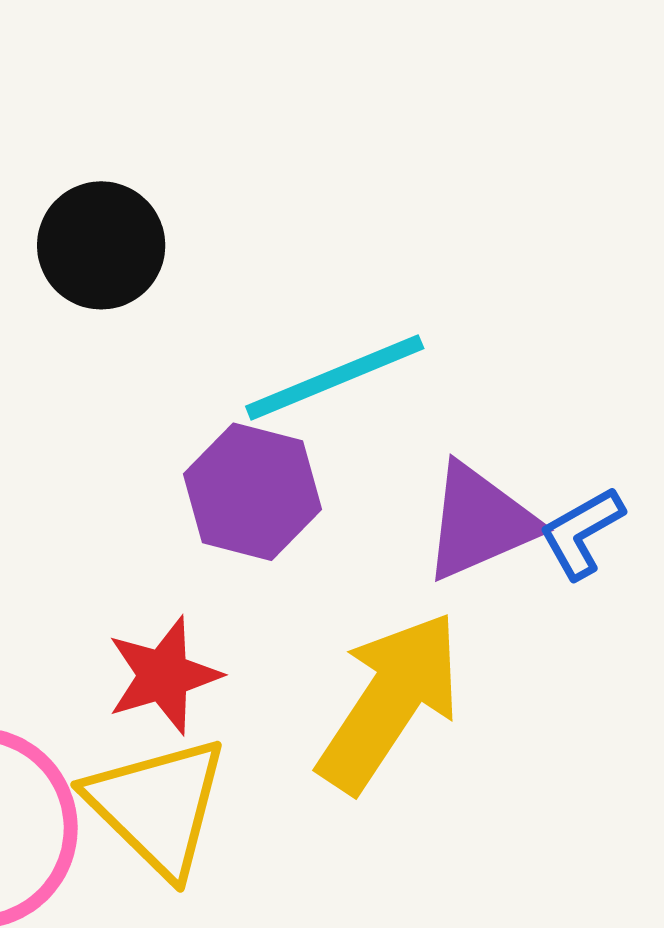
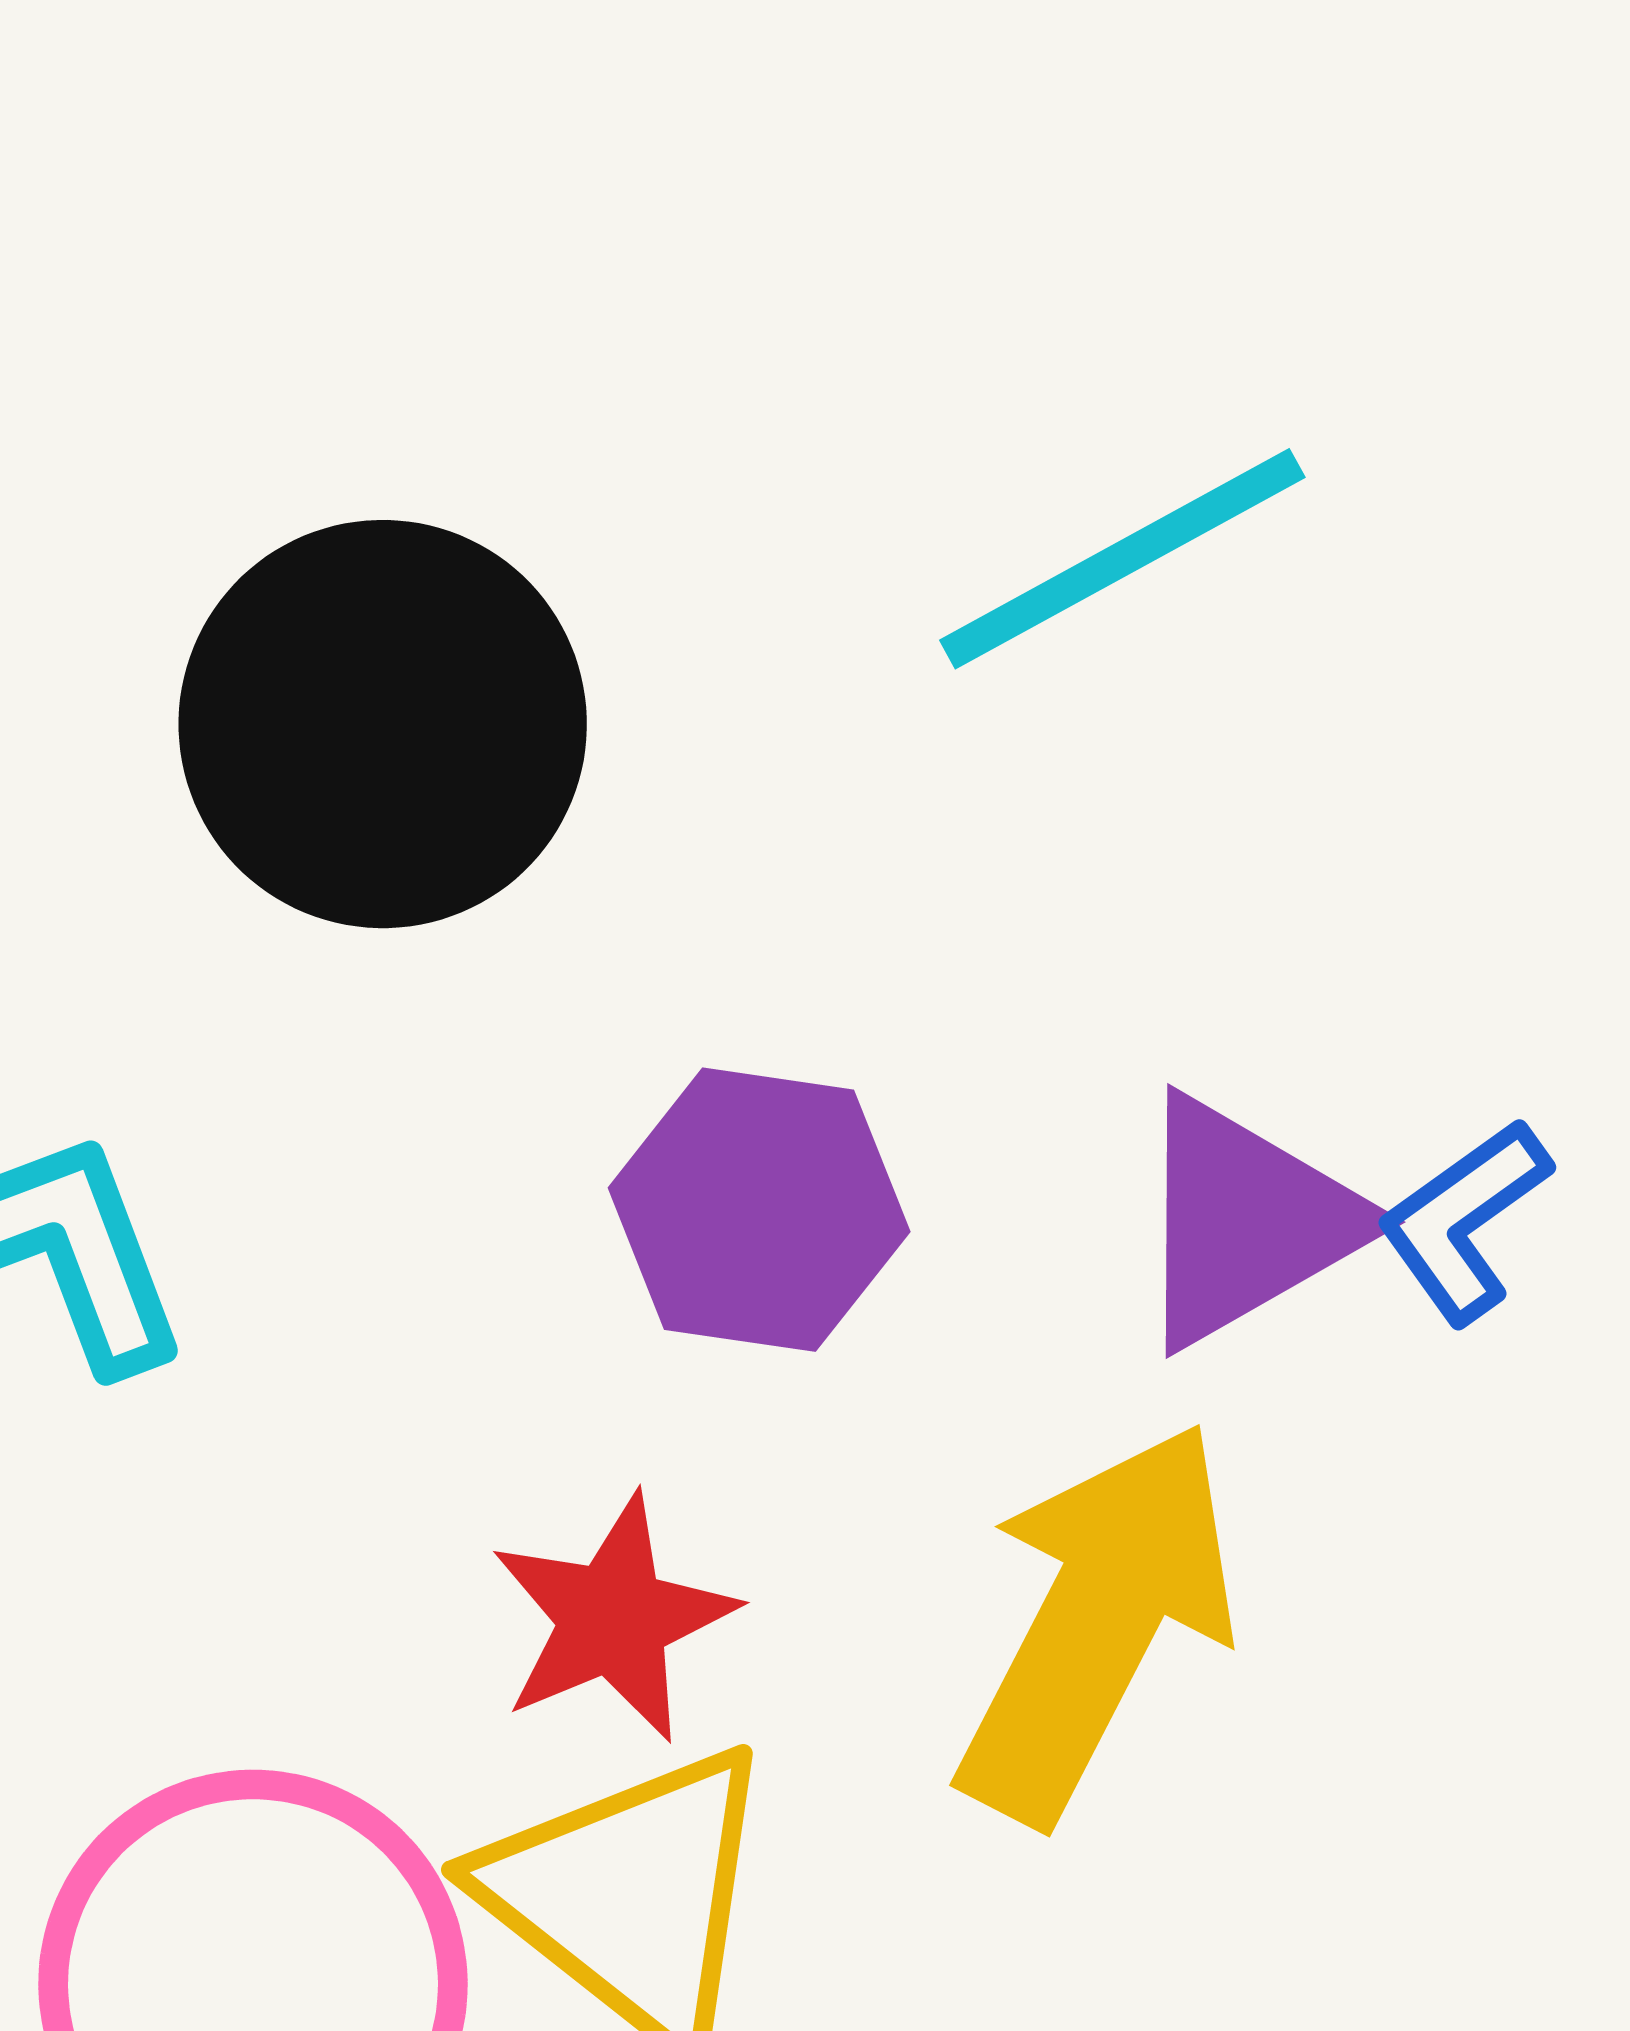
black circle: (101, 245) -> (383, 724), size x1.5
cyan line: (335, 377) -> (1122, 559), moved

